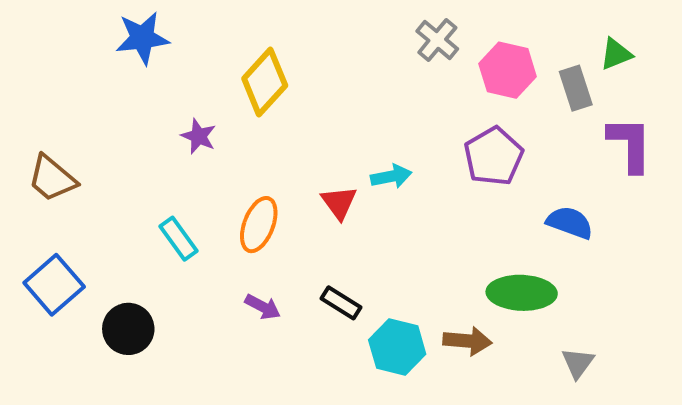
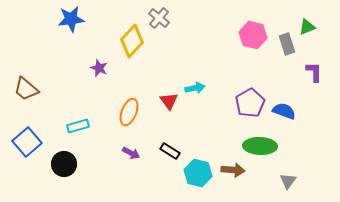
gray cross: (437, 40) -> (159, 18), moved
purple L-shape: (630, 144) -> (314, 72), size x0.7
purple pentagon: (494, 156) -> (250, 103), moved
cyan rectangle: (178, 239) -> (78, 126), moved, turned -70

